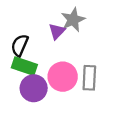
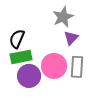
purple triangle: (57, 31) -> (71, 38), moved
green rectangle: (24, 66) -> (21, 57), turned -30

